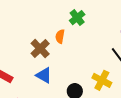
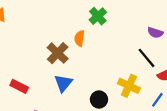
blue triangle: (44, 75) -> (63, 83), turned 42

